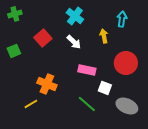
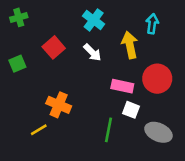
yellow arrow: (104, 36) -> (130, 45), size x1.5
pink rectangle: (87, 70) -> (122, 86), moved
green line: (87, 104) -> (109, 130), turned 60

